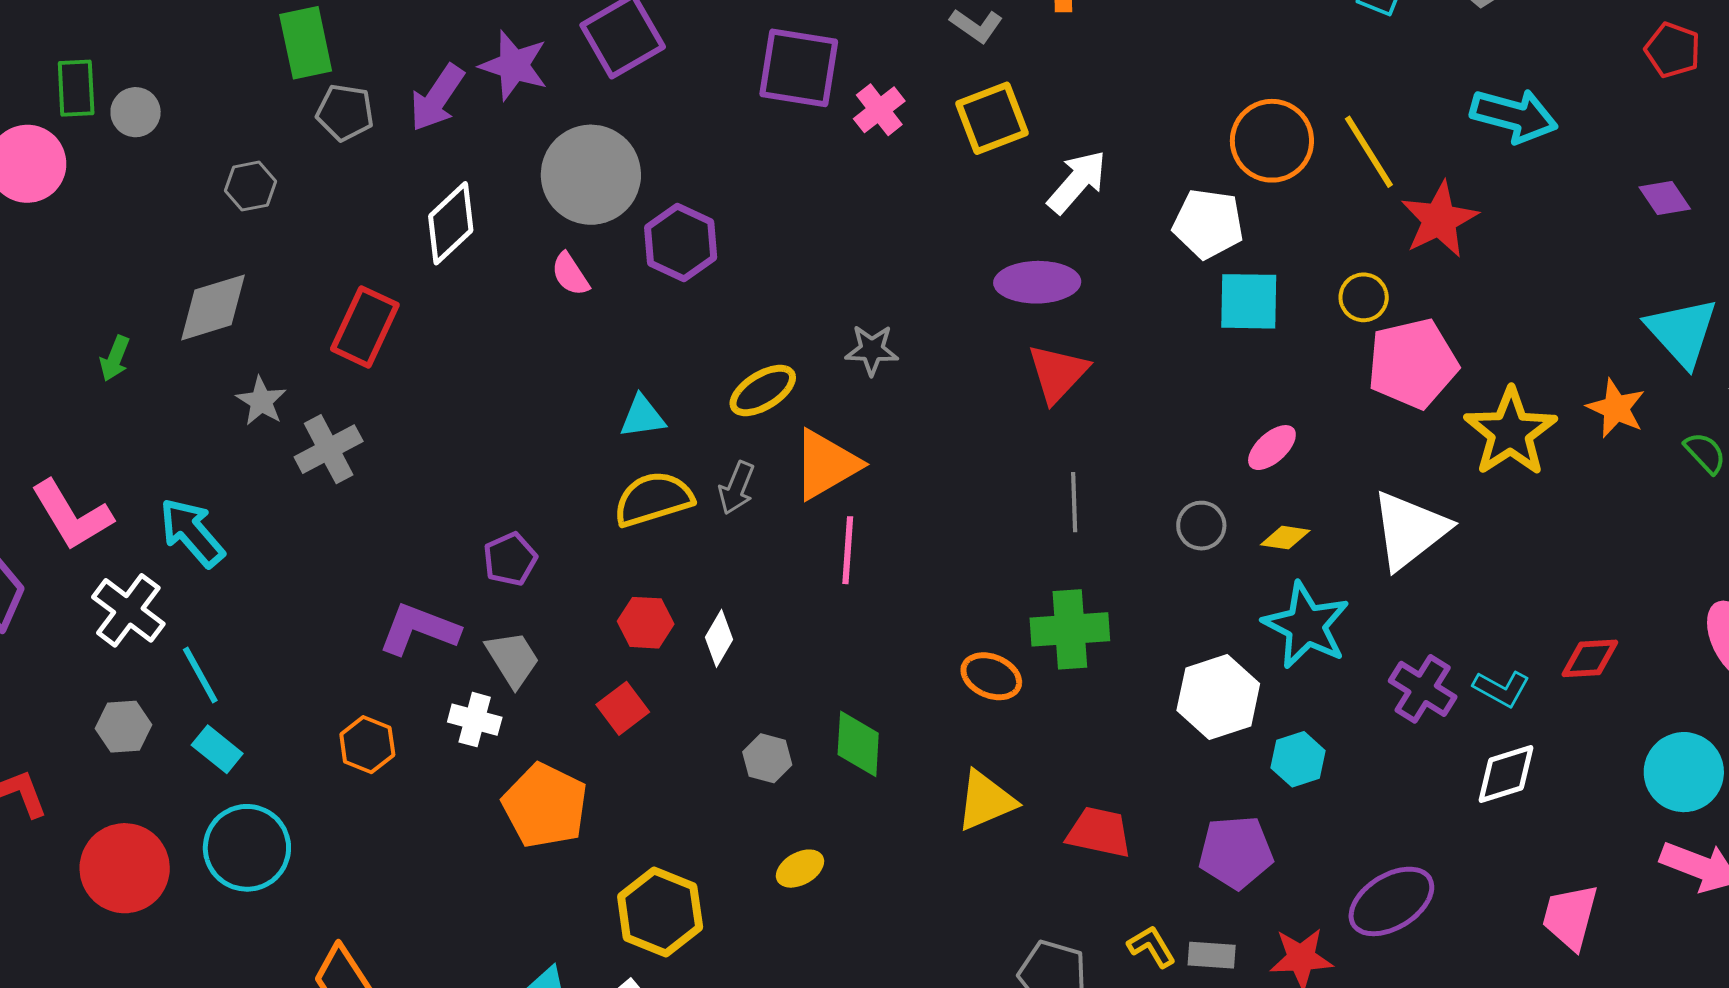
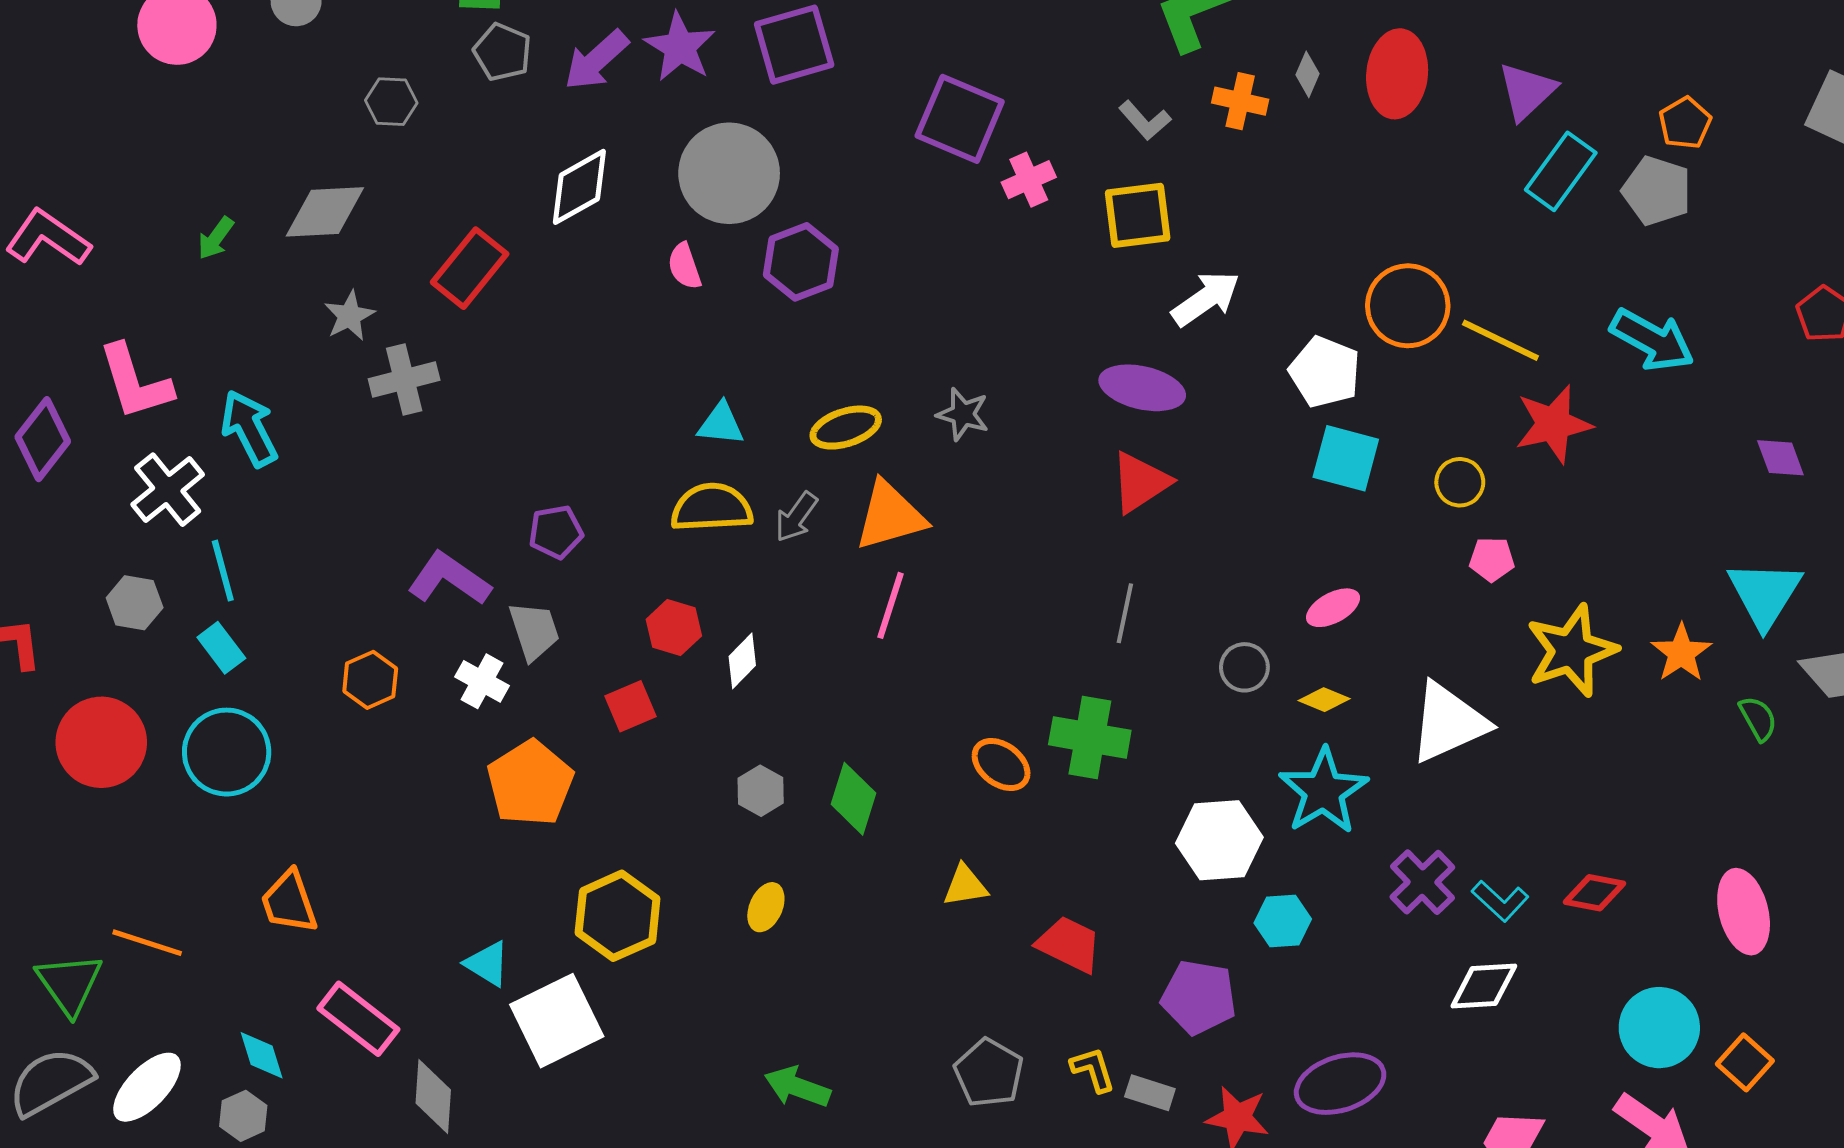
yellow line: (1369, 152) -> (1500, 340), turned -46
pink pentagon: (1413, 364) -> (1492, 559), size x0.5
yellow triangle: (986, 801) -> (965, 886), size x0.7
yellow ellipse: (800, 869) -> (766, 907), turned -51

